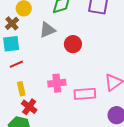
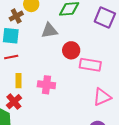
yellow rectangle: (21, 89) -> (19, 81), moved
pink rectangle: (85, 94) -> (90, 65), moved

